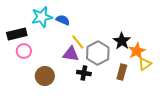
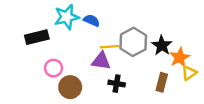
yellow line: (78, 42) -> (109, 47), turned -56
pink circle: (24, 51) -> (54, 68), moved
gray hexagon: (98, 53) -> (133, 42), moved

